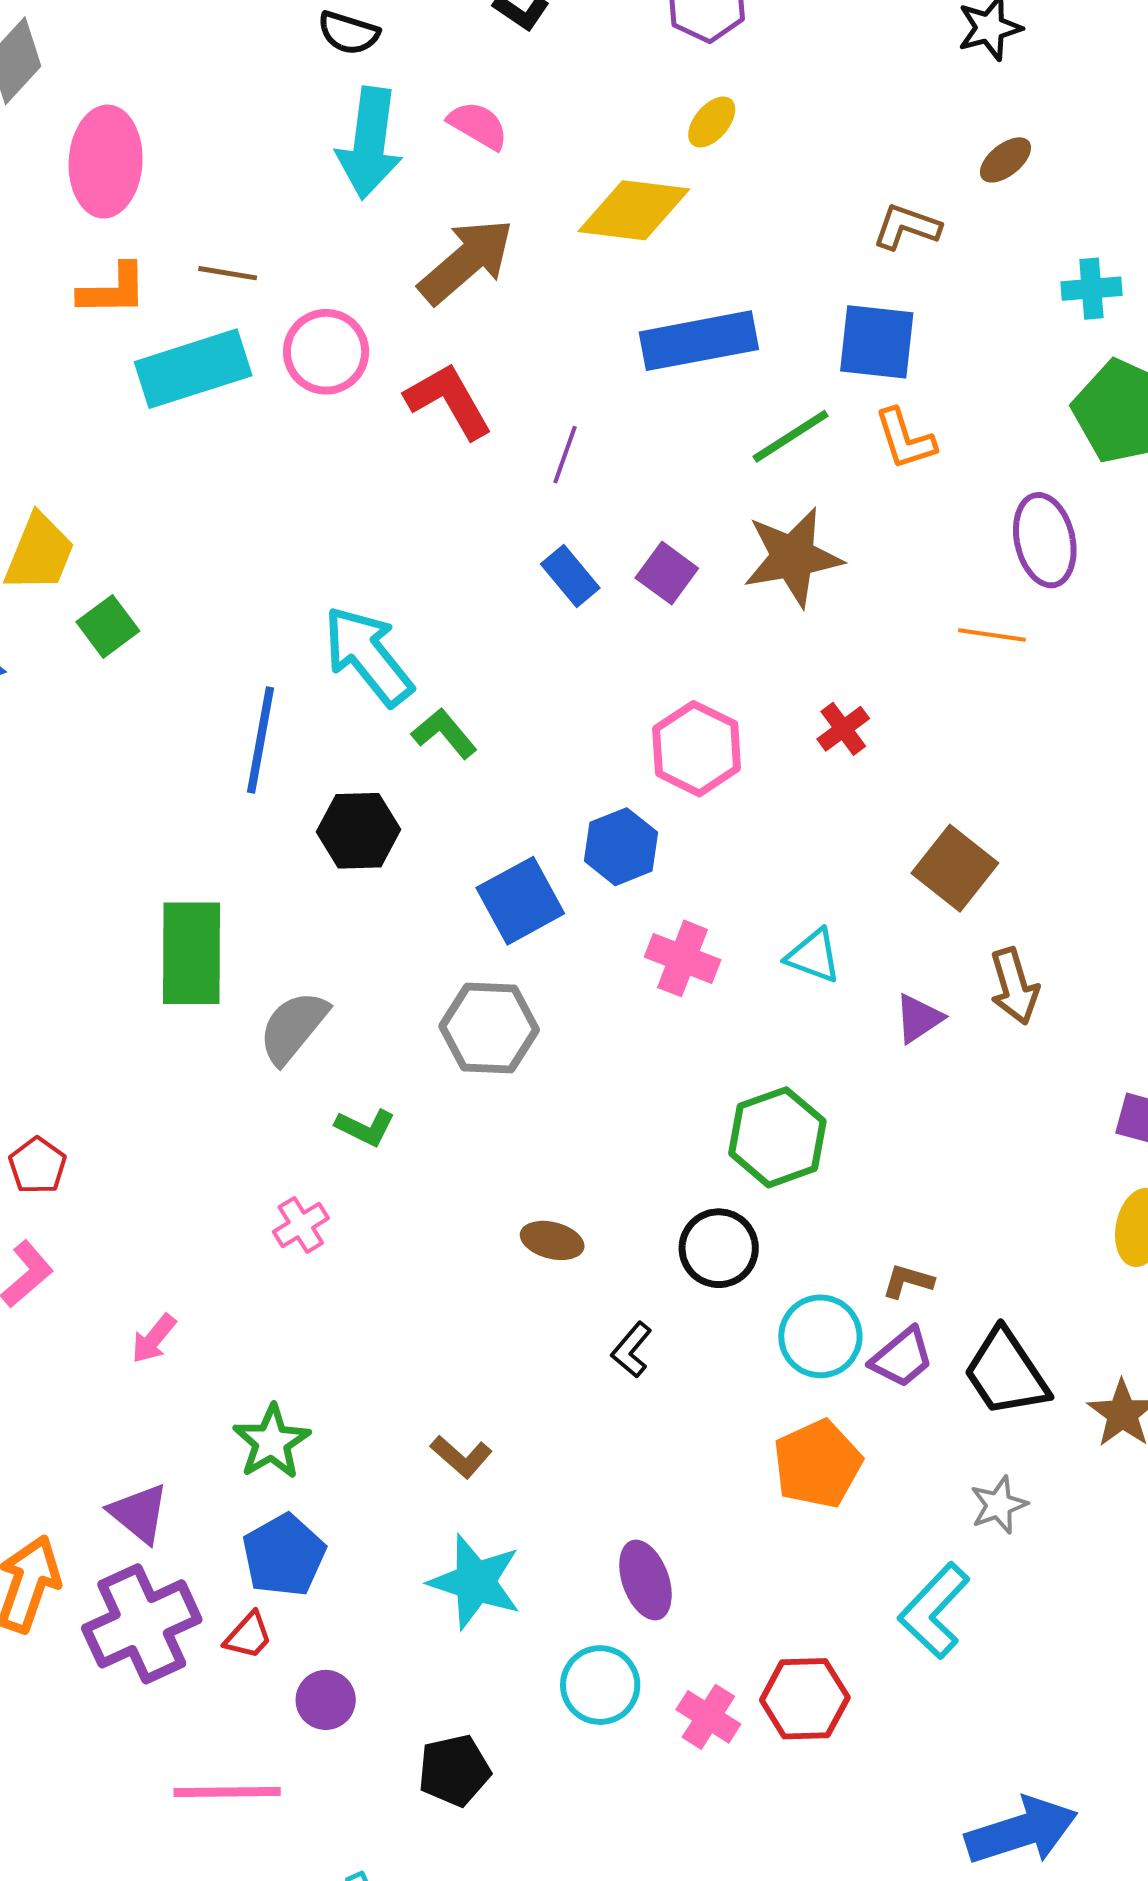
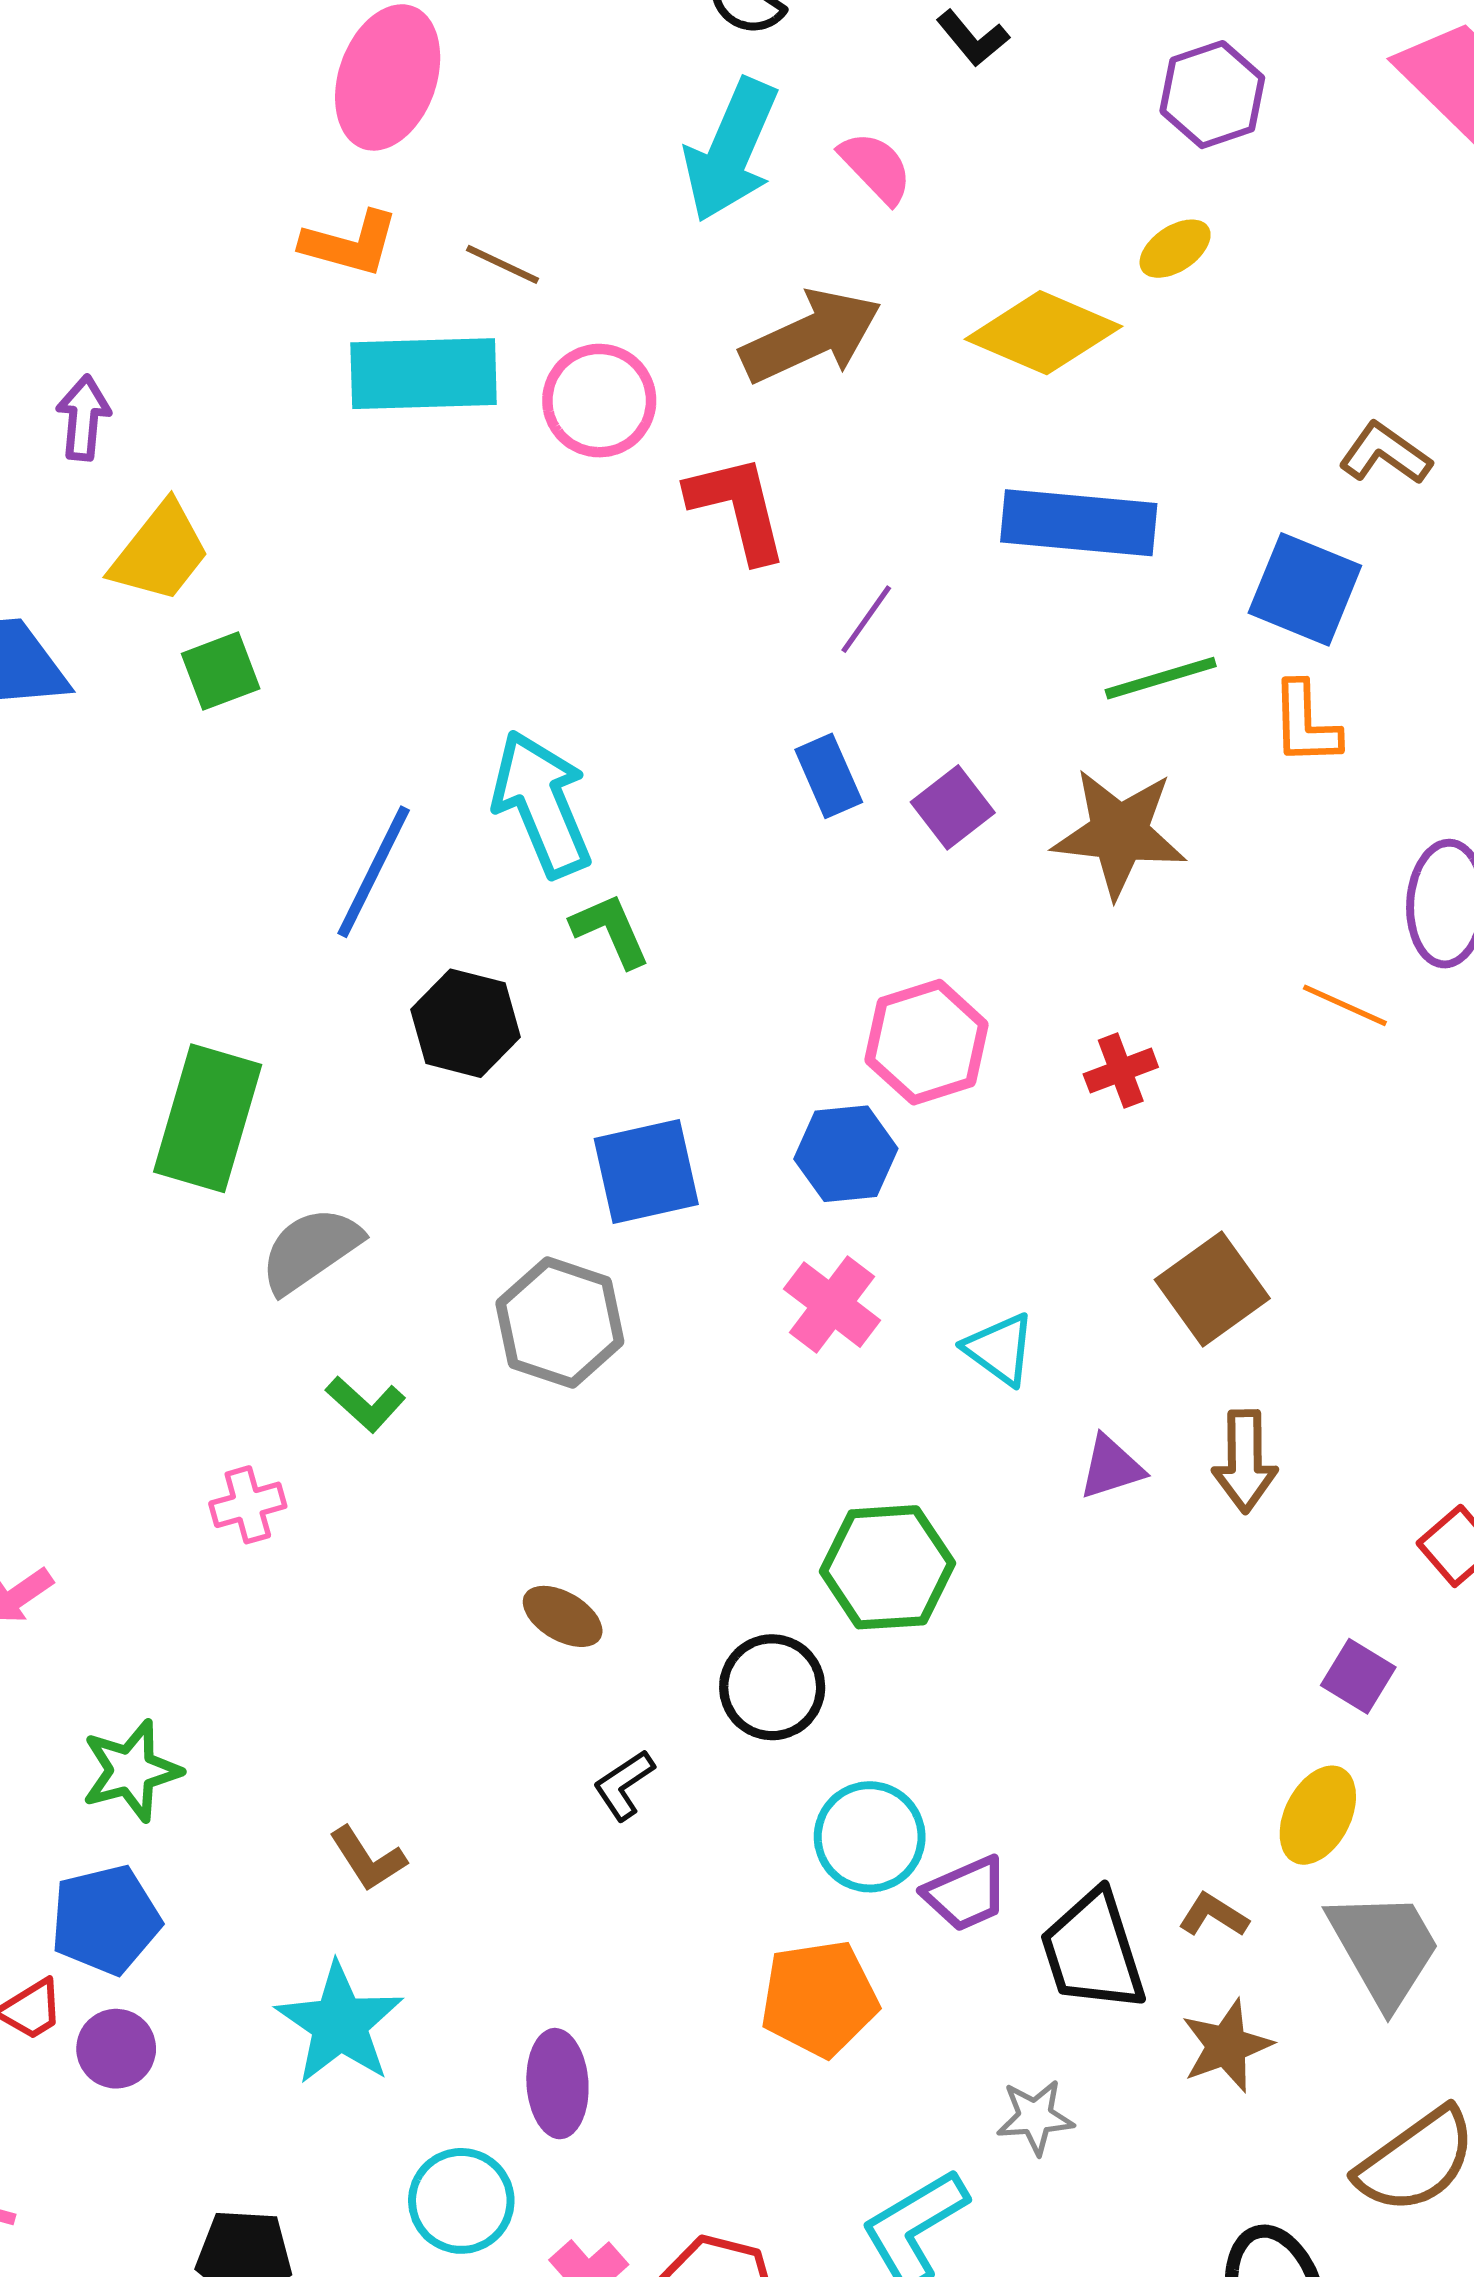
blue hexagon: (621, 847) -> (846, 1154), moved
brown L-shape: (908, 1281) -> (1213, 1915), moved
purple circle: (326, 1700) -> (116, 2049), moved

